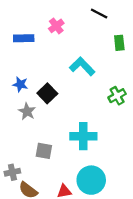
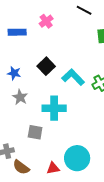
cyan L-shape: (82, 66) -> (73, 77), moved
black square: (47, 93) -> (46, 66), moved
cyan cross: (83, 136) -> (54, 108), moved

